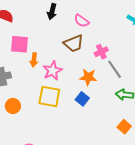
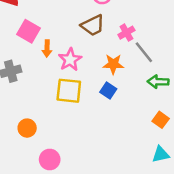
pink square: (20, 44) -> (28, 31), turned 30
orange circle: (13, 106) -> (27, 128), moved

